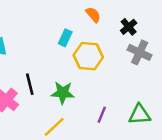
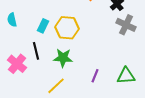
cyan rectangle: (65, 38) -> (43, 26), moved
yellow hexagon: (88, 56) -> (67, 28), moved

